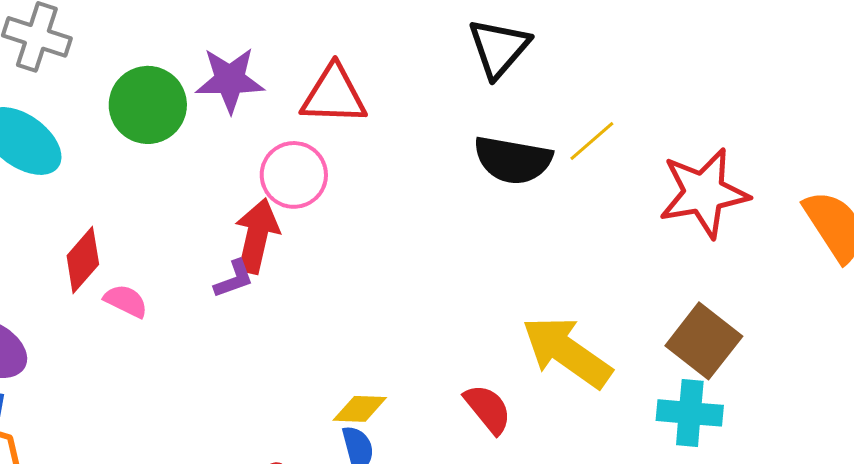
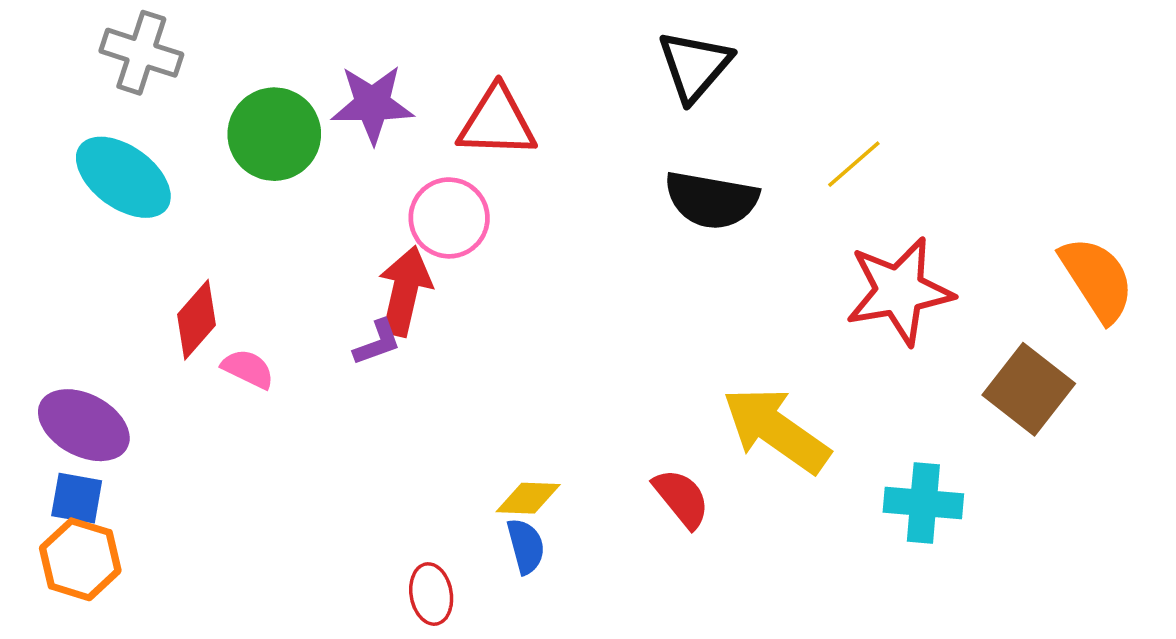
yellow line: (592, 141) -> (854, 164), moved
red star: (704, 193) -> (899, 291), moved
brown square: (704, 341) -> (1029, 389), moved

